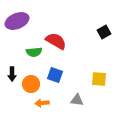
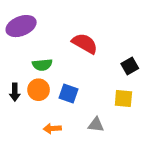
black square: (104, 32) -> (130, 66), moved
red semicircle: (56, 41) -> (85, 44), moved
orange circle: (31, 84) -> (39, 90), moved

